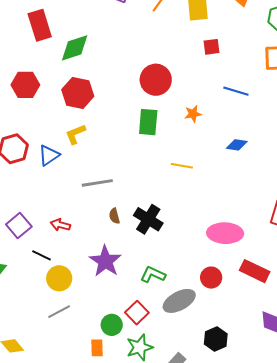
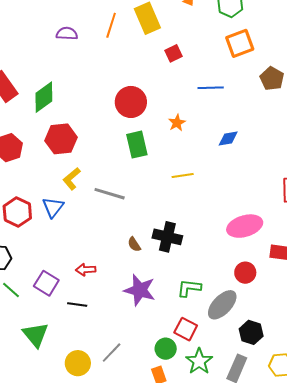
gray line: (97, 183) -> (110, 194), moved, turned 44
yellow circle: (59, 278) -> (78, 363), moved
black hexagon: (216, 339) -> (251, 332), moved

